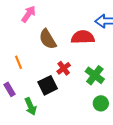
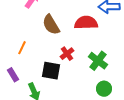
orange line: (19, 62) -> (22, 48), turned 48
black square: (48, 85) -> (51, 71), turned 36

